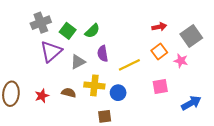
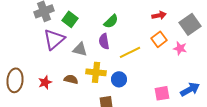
green semicircle: (92, 31) -> (111, 21), moved
gray triangle: (78, 62) -> (80, 49), turned 42
pink square: (160, 87) -> (162, 93), moved

